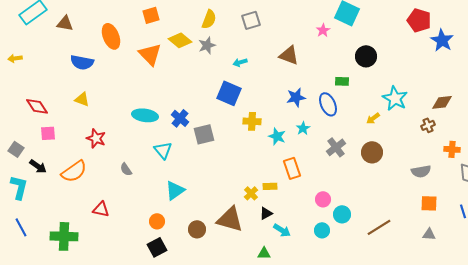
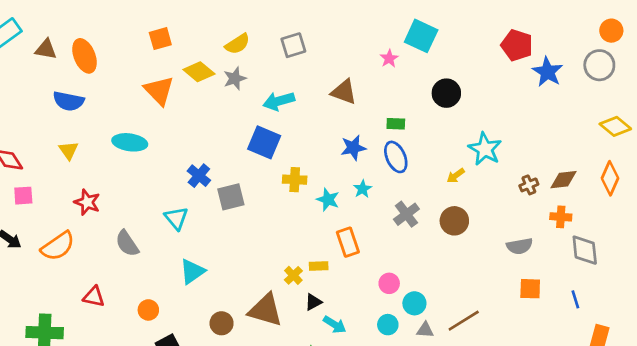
yellow semicircle: (209, 19) -> (237, 44), turned 36
orange ellipse: (111, 36) -> (84, 56), moved
cyan arrow: (240, 62) -> (279, 101), size x1.6
green rectangle: (342, 81) -> (396, 124), moved
yellow triangle: (82, 99) -> (69, 150), turned 35
brown diamond: (442, 102) -> (563, 180), moved
cyan ellipse: (145, 115) -> (130, 142), moved
gray semicircle: (126, 169) -> (127, 243), size x1.5
orange circle: (157, 221) -> (148, 310), moved
gray triangle: (429, 234) -> (425, 330), moved

